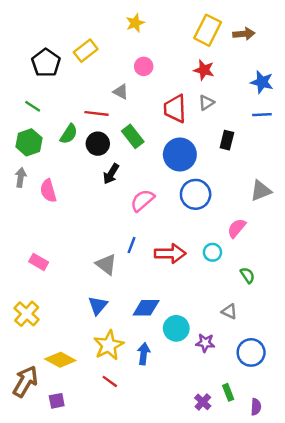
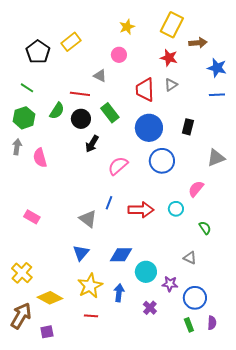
yellow star: (135, 23) -> (127, 27), moved
brown arrow: (244, 34) -> (198, 43), moved
black rectangle: (227, 140) -> (188, 127), moved
yellow cross: (27, 314) -> (22, 273), moved
blue circle: (251, 352) -> (195, 298), moved
red line: (110, 381) -> (91, 316), turned -32
purple cross: (203, 402) -> (150, 308), moved
purple semicircle: (256, 407) -> (212, 323), moved

